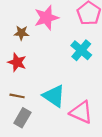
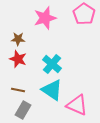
brown star: (21, 33) -> (18, 39), moved
cyan cross: (81, 50) -> (52, 64), moved

